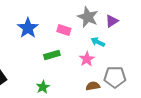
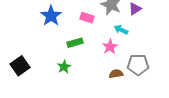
green star: (43, 87) -> (64, 67), moved

